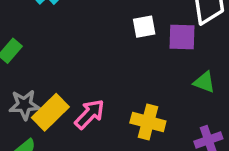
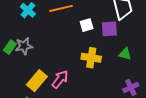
gray star: (24, 105) -> (24, 46), moved
yellow cross: (148, 122) -> (91, 58), moved

